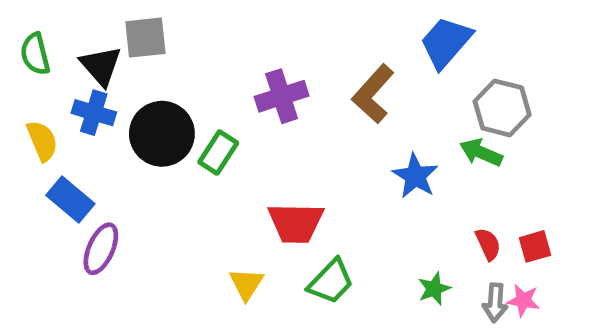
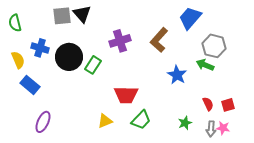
black triangle: (101, 66) -> (82, 14), moved
purple ellipse: (101, 249) -> (43, 122), moved
yellow triangle: (246, 284) -> (105, 121), turned 35

